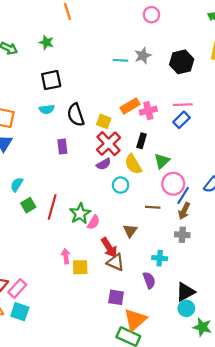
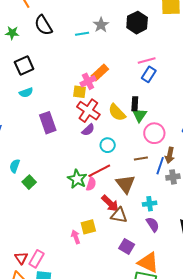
pink cross: (148, 111) -> (88, 81), moved
black semicircle: (76, 115) -> (43, 25), moved
black rectangle: (142, 141) -> (135, 104), moved
purple rectangle: (62, 147) -> (48, 123), size x1.5
yellow semicircle: (133, 164) -> (117, 112), moved
blue line: (183, 195) -> (160, 166), moved
red line: (52, 207) -> (99, 171), moved, turned 60
brown triangle: (130, 231) -> (125, 184), size x1.5
pink arrow: (66, 256) -> (76, 237), moved
cyan cross: (160, 258) -> (150, 204), moved
purple square: (116, 297) -> (127, 246), turned 35
orange triangle: (135, 320) -> (148, 263), turned -40

